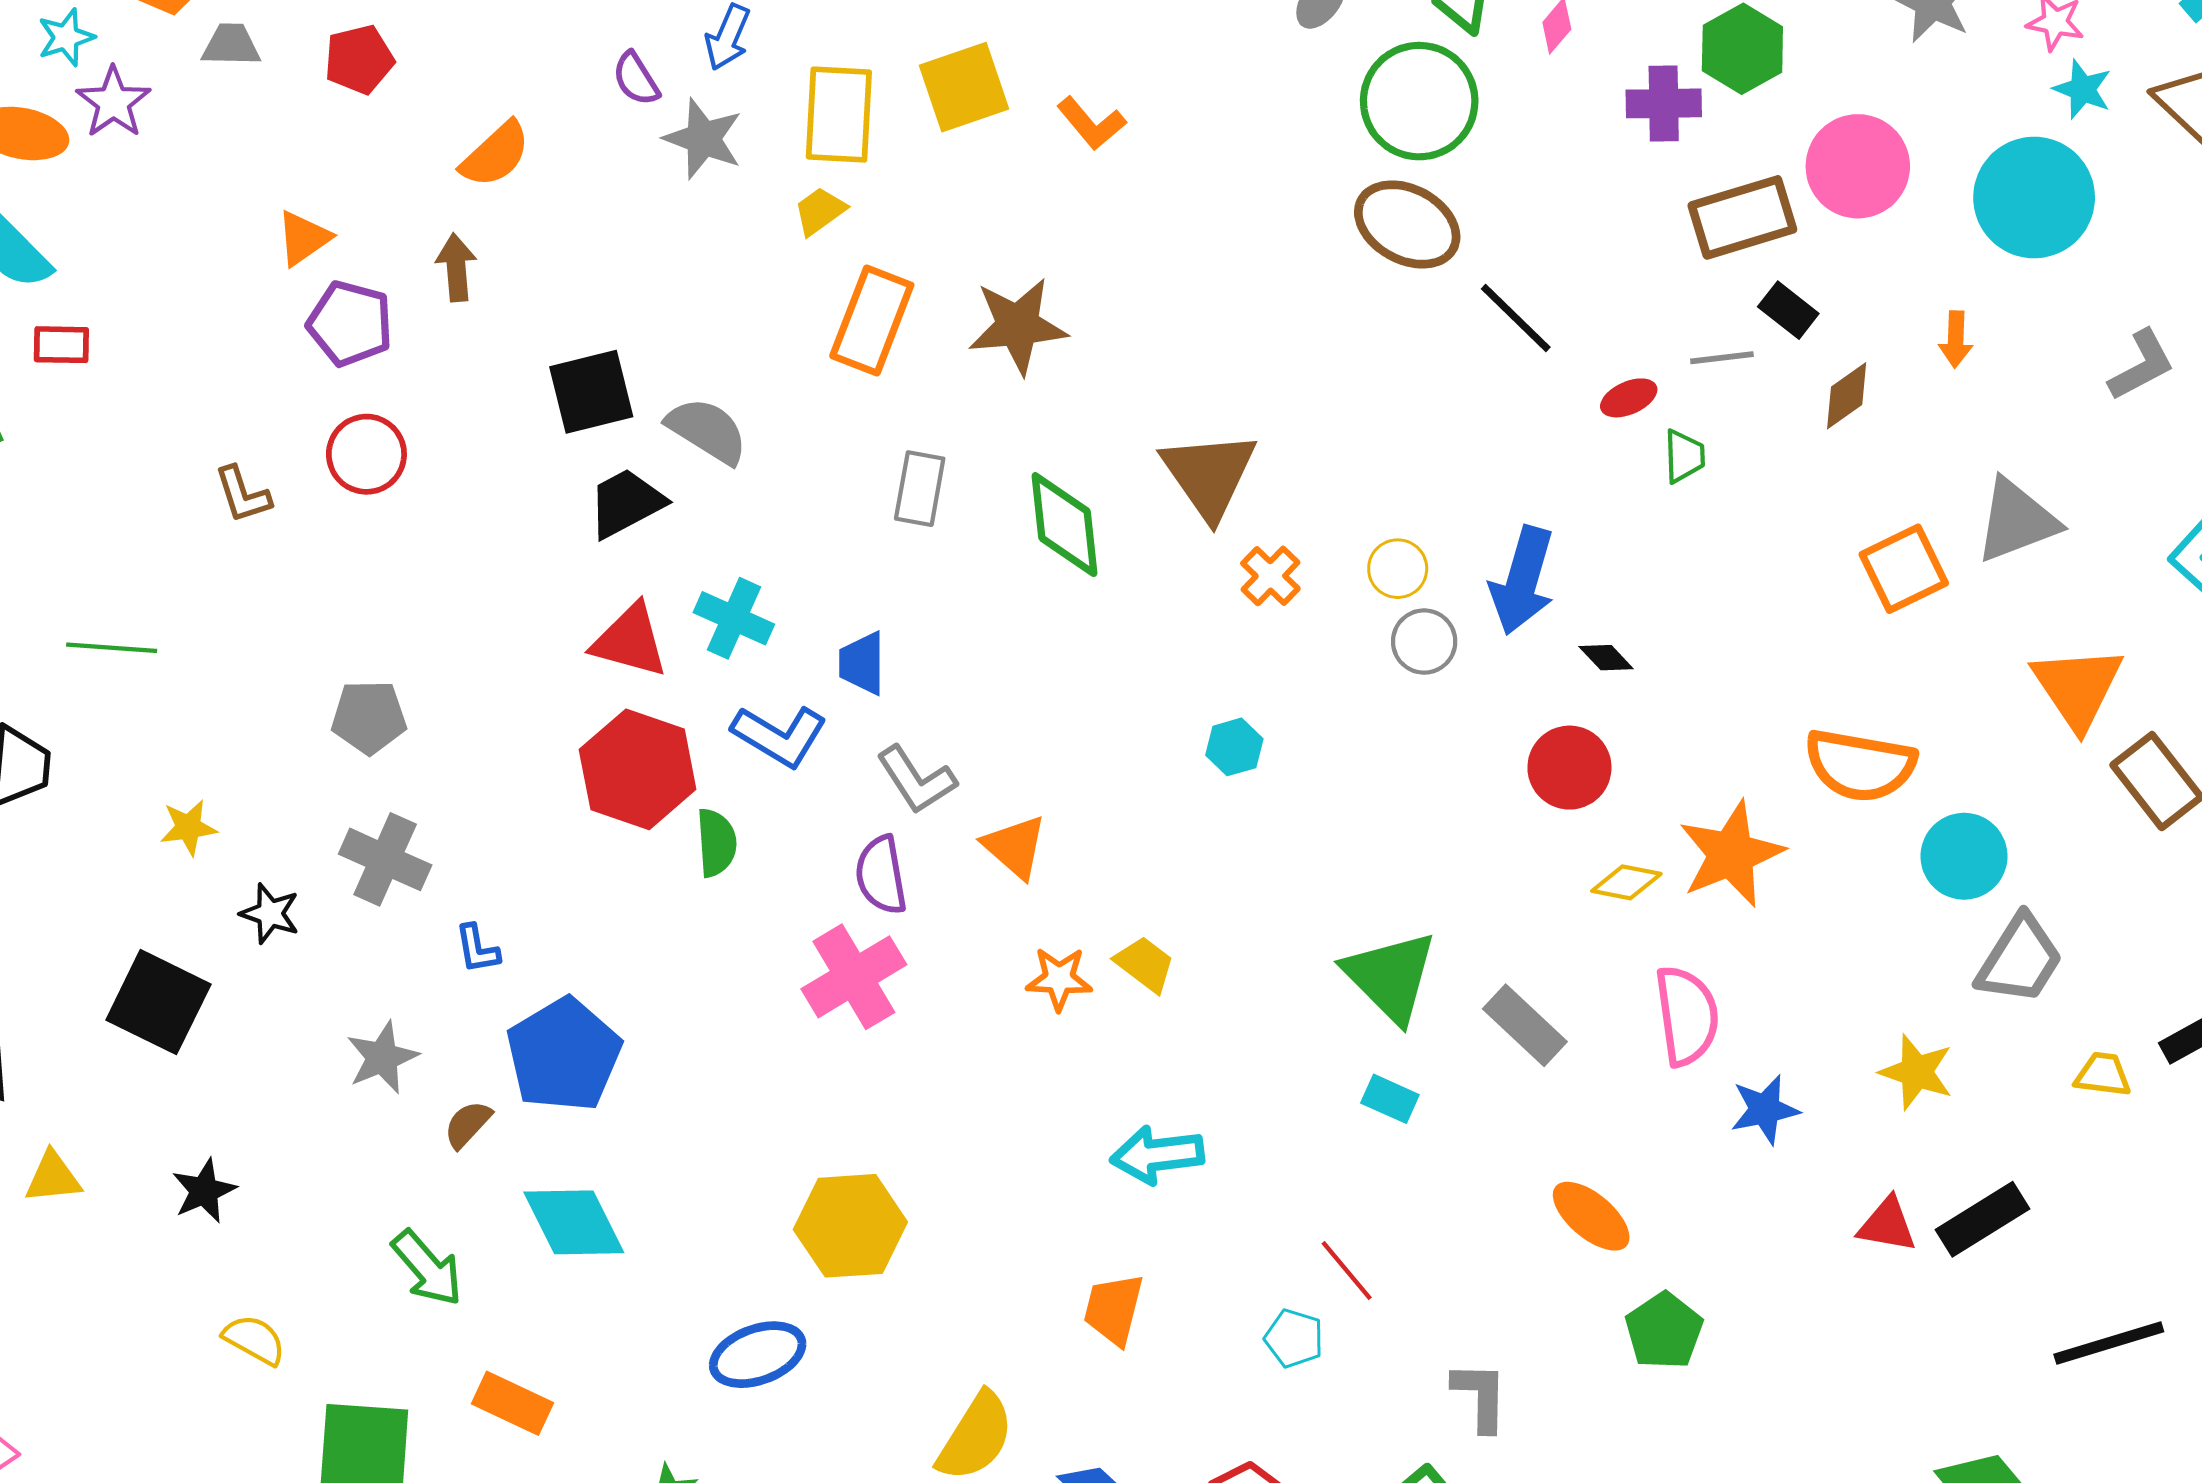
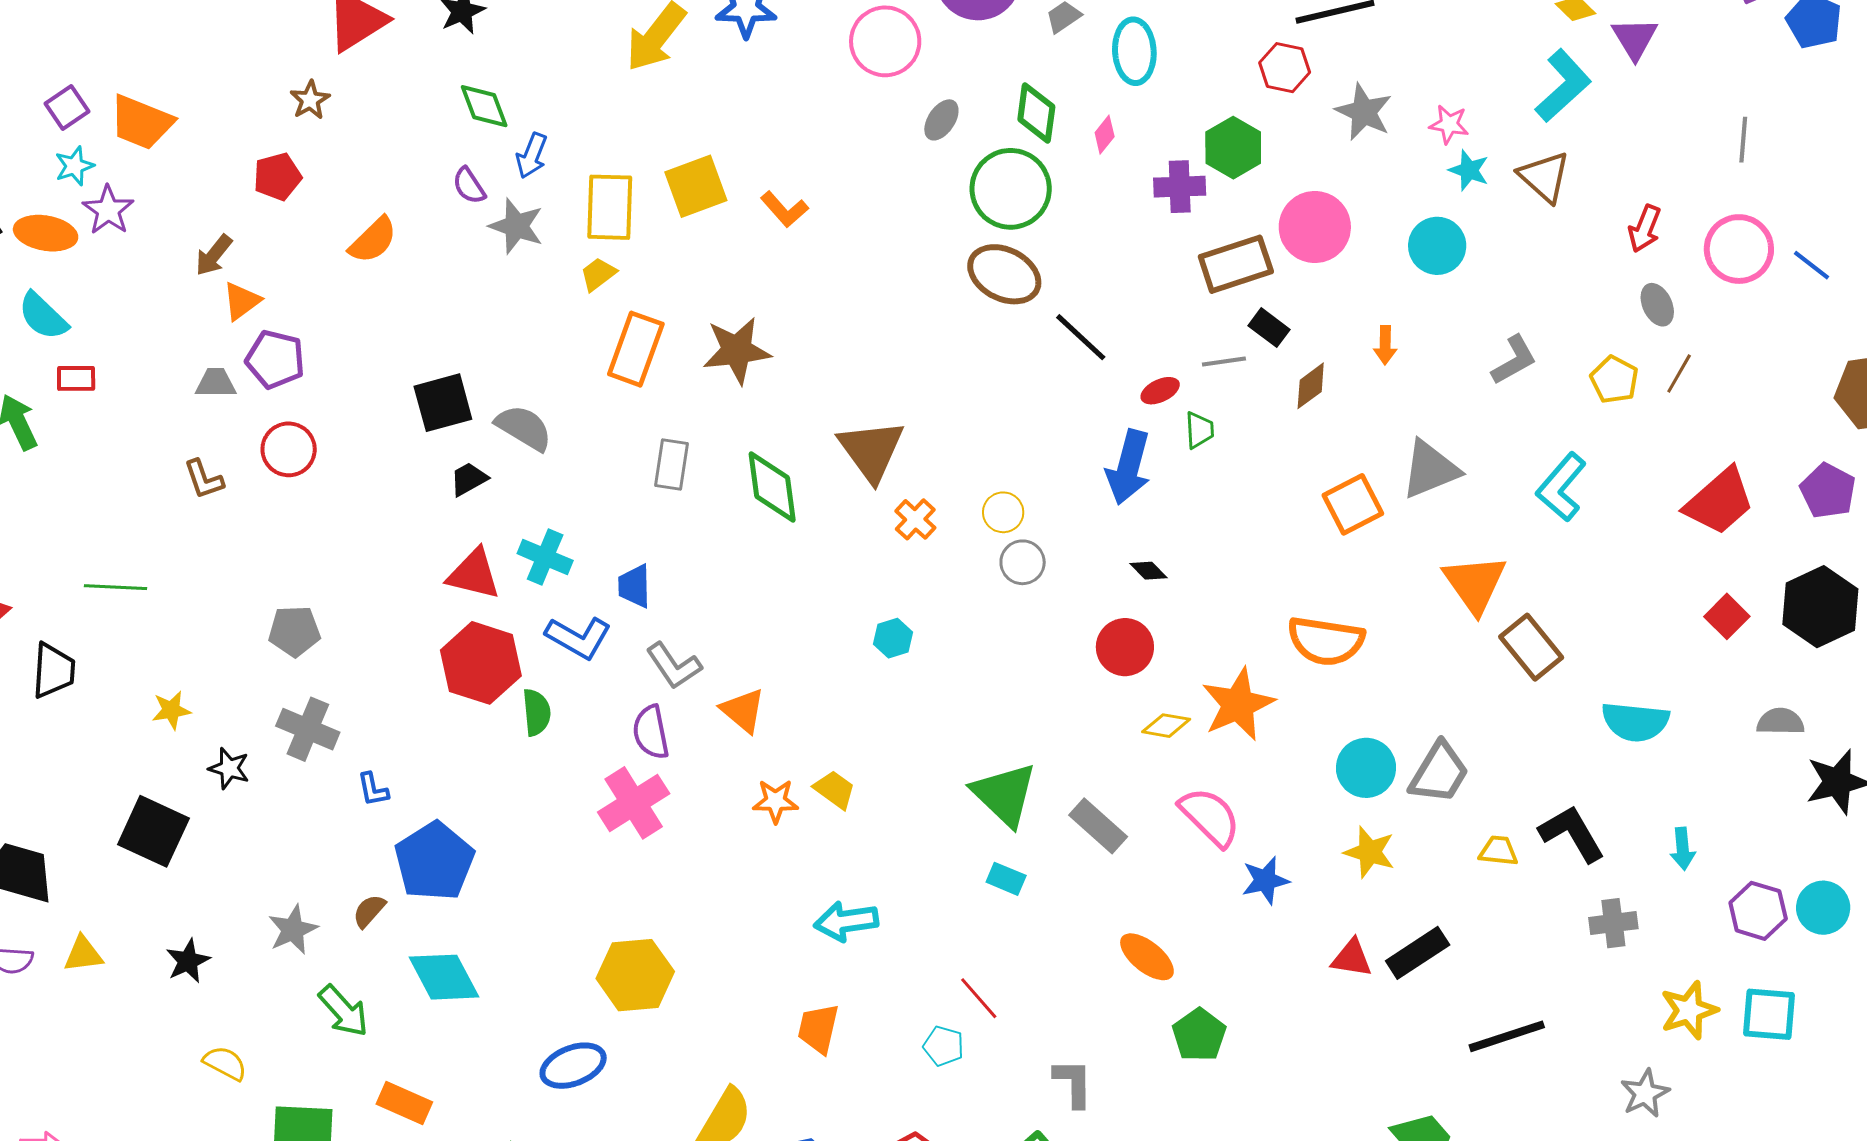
gray trapezoid: (231, 45) -> (216, 383), moved
cyan circle: (2034, 198) -> (1437, 246), size x0.7
brown arrow: (456, 267) -> (214, 255), moved, turned -135
black trapezoid: (626, 503) -> (469, 479), size x0.7
blue arrow: (1523, 580) -> (1128, 467), moved
cyan circle: (1964, 856) -> (1366, 768), moved
pink semicircle: (1687, 1016) -> (1210, 817), turned -36
gray star: (382, 1057) -> (293, 930), moved

